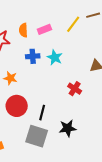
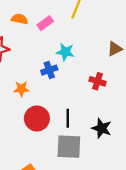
orange semicircle: (23, 30) -> (20, 19), moved, turned 120
blue cross: (33, 56) -> (49, 70), moved
black star: (68, 128) -> (102, 128), turned -30

